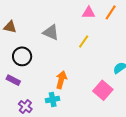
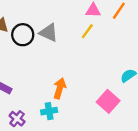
yellow line: (84, 42) -> (87, 31), moved
black circle: (22, 56) -> (23, 35), moved

